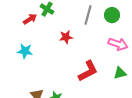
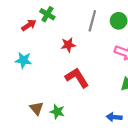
red L-shape: (88, 71) -> (77, 78), moved, turned -95

